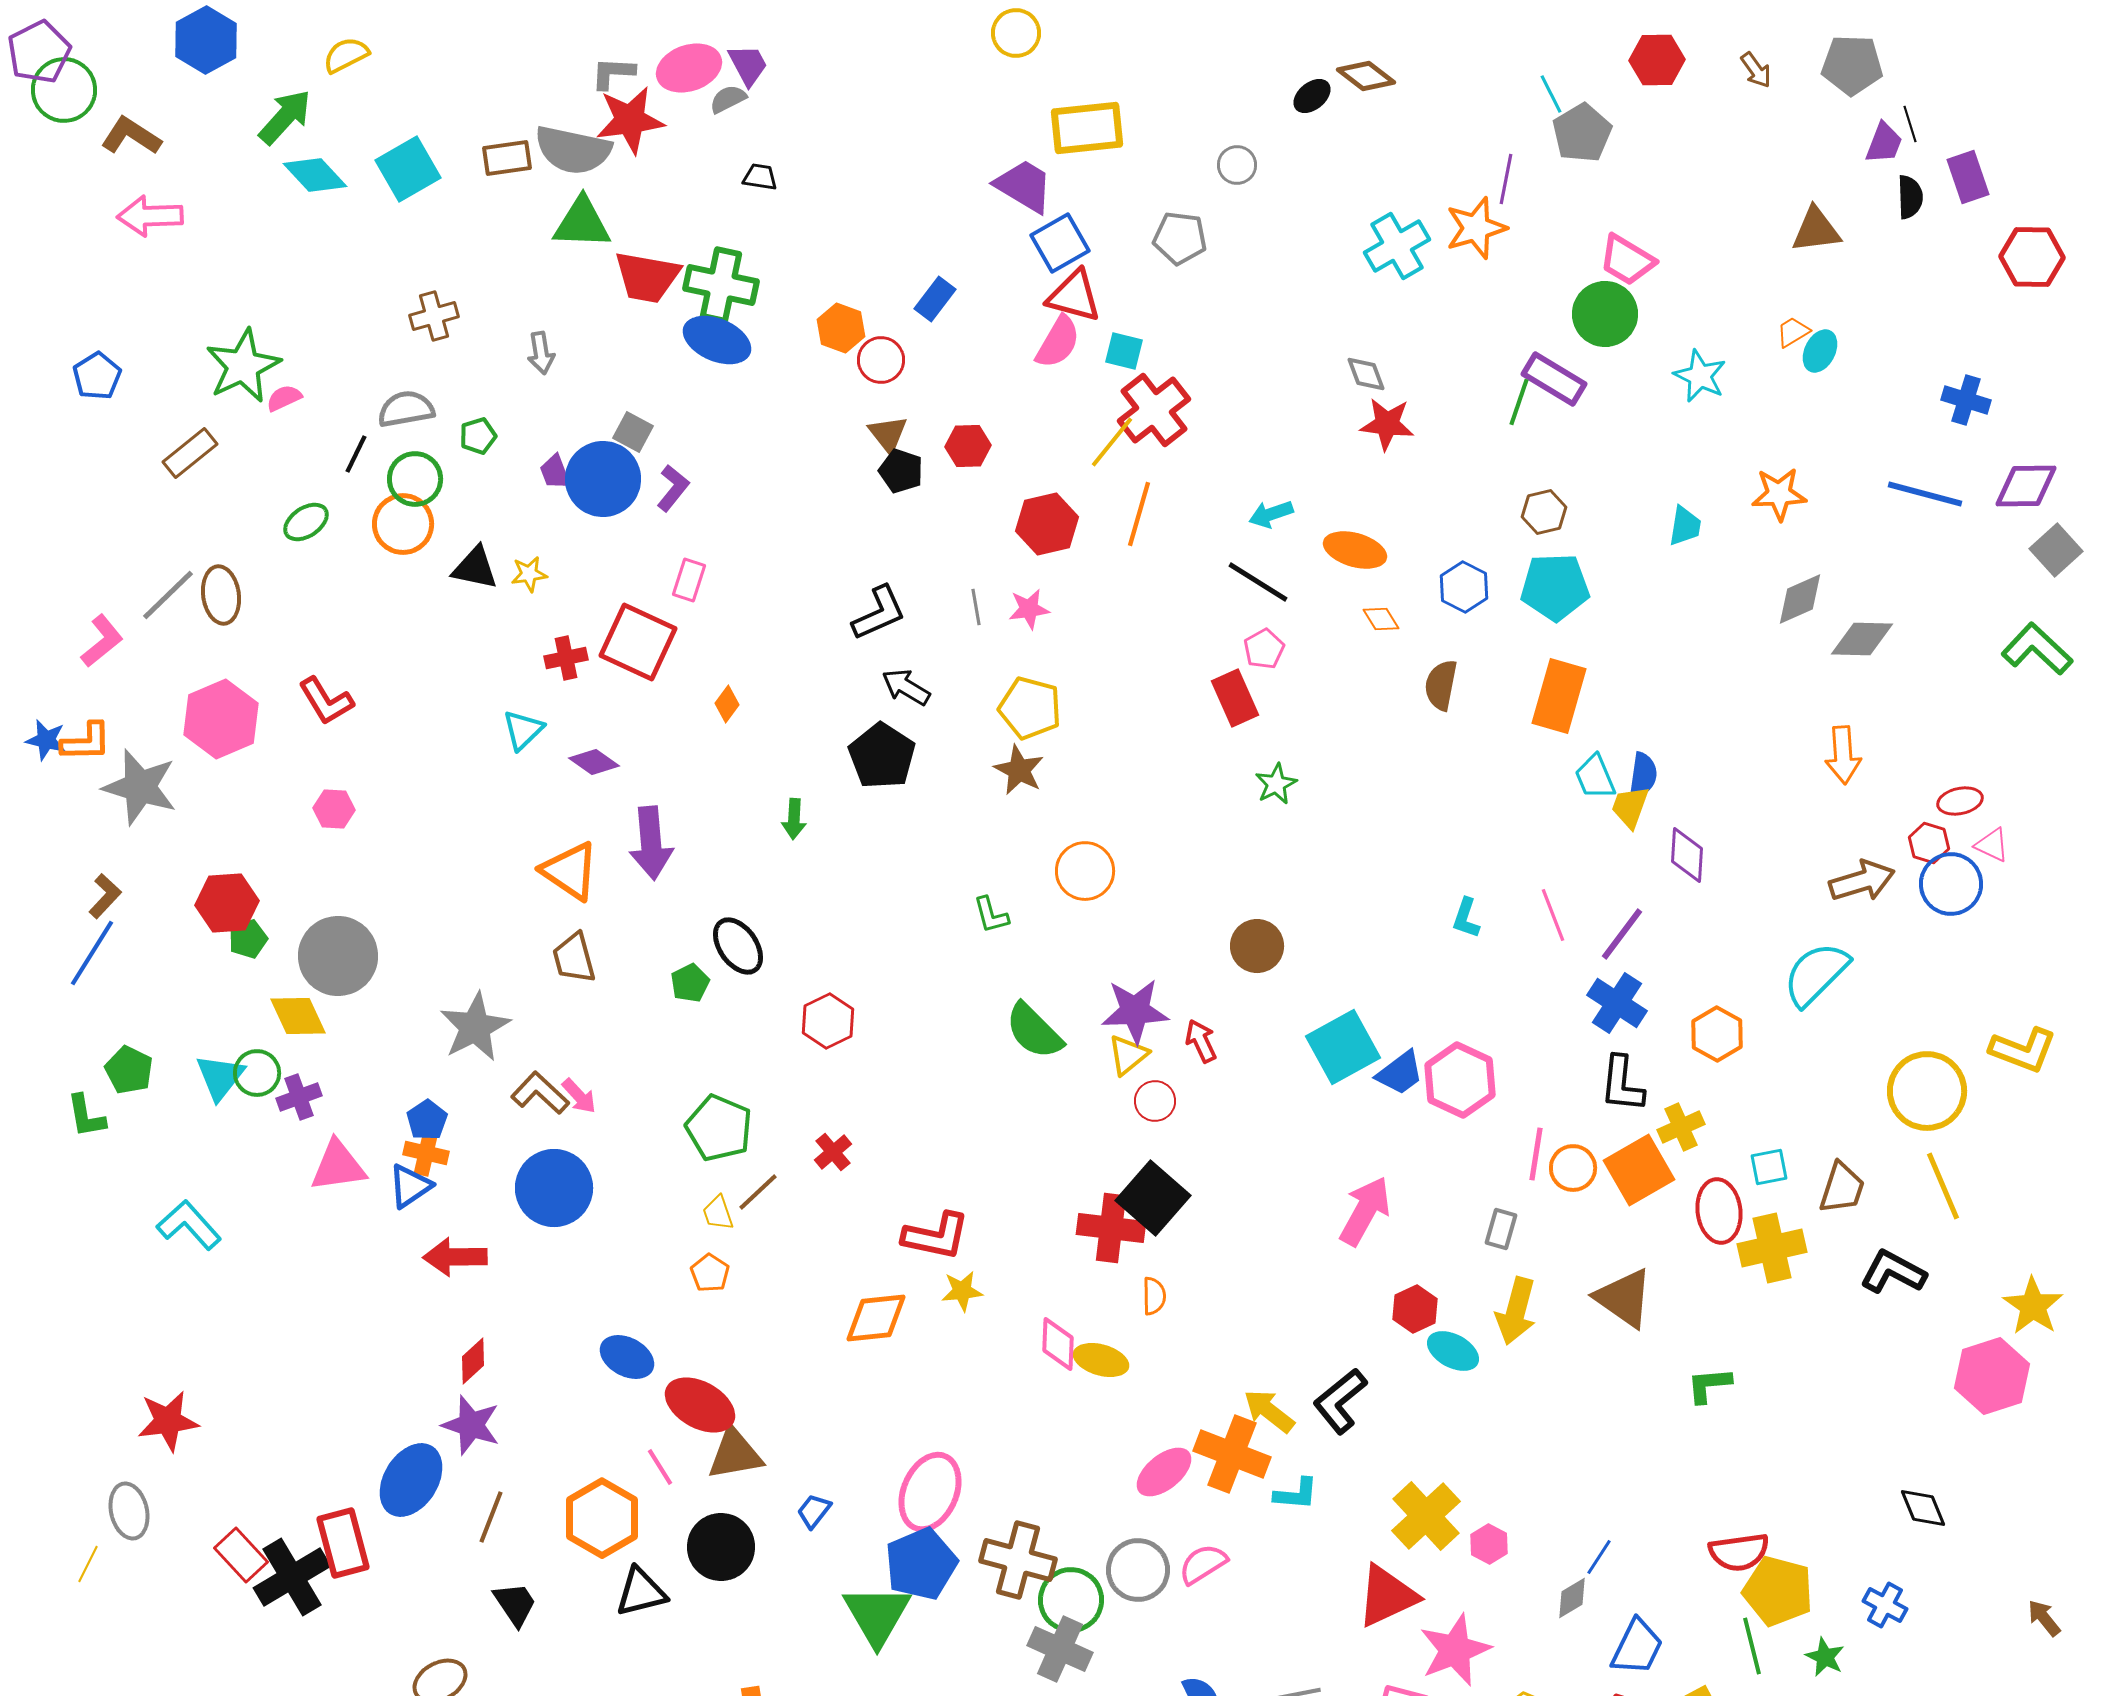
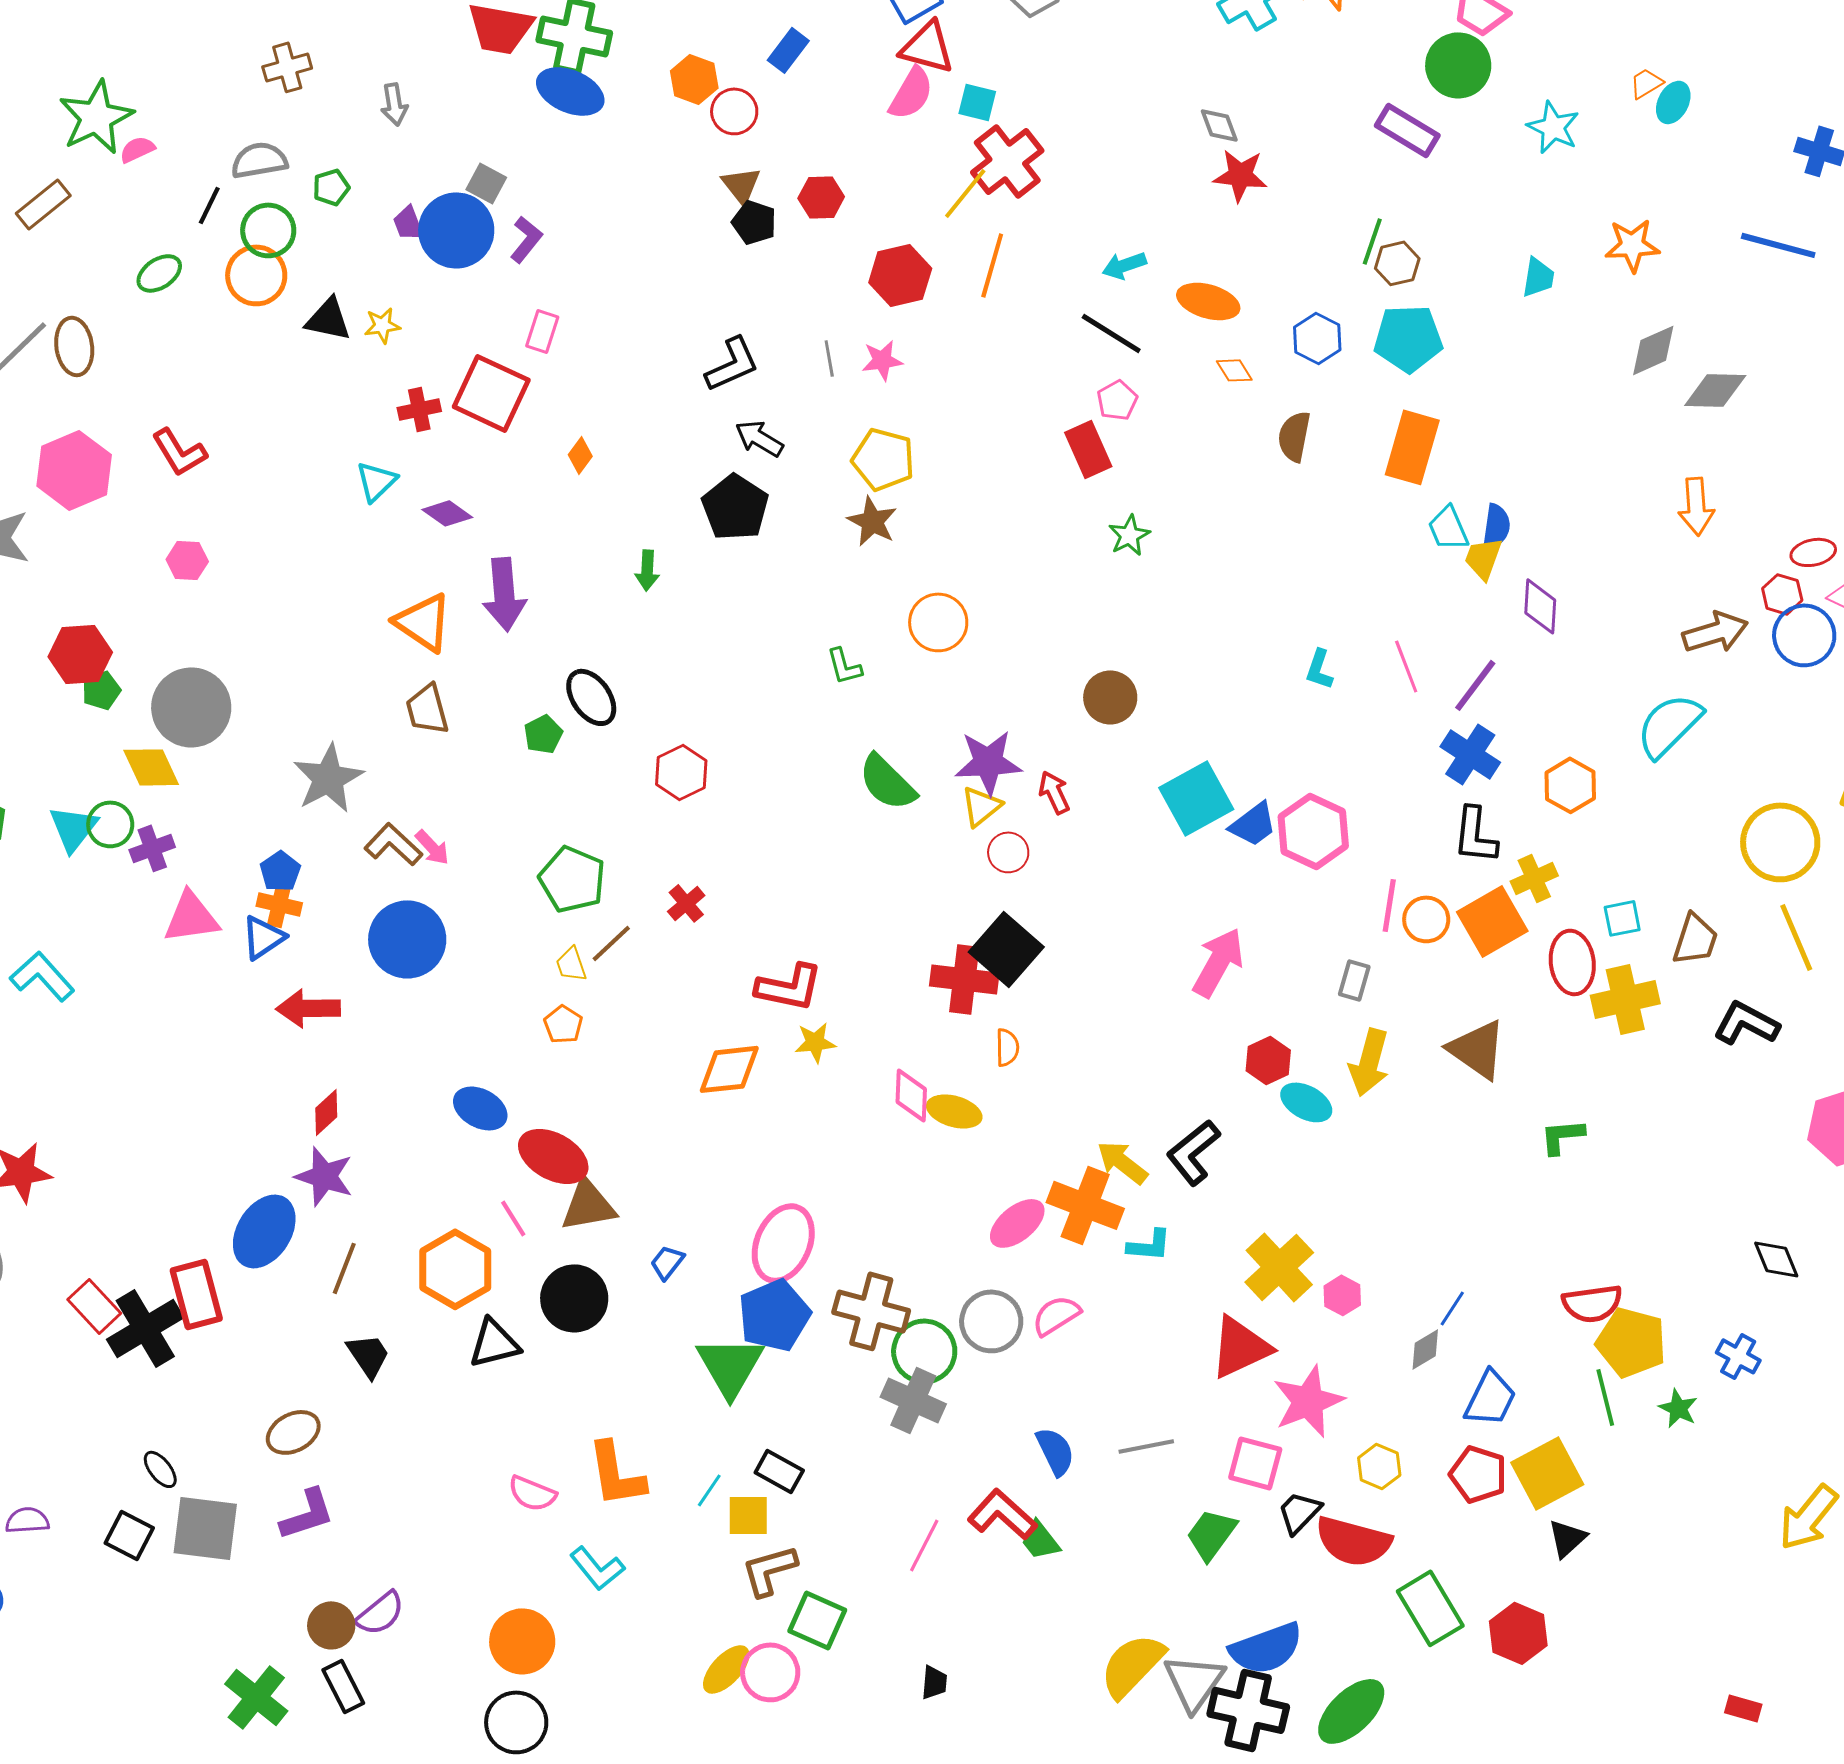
green line: (1519, 402) -> (1372, 241), moved

